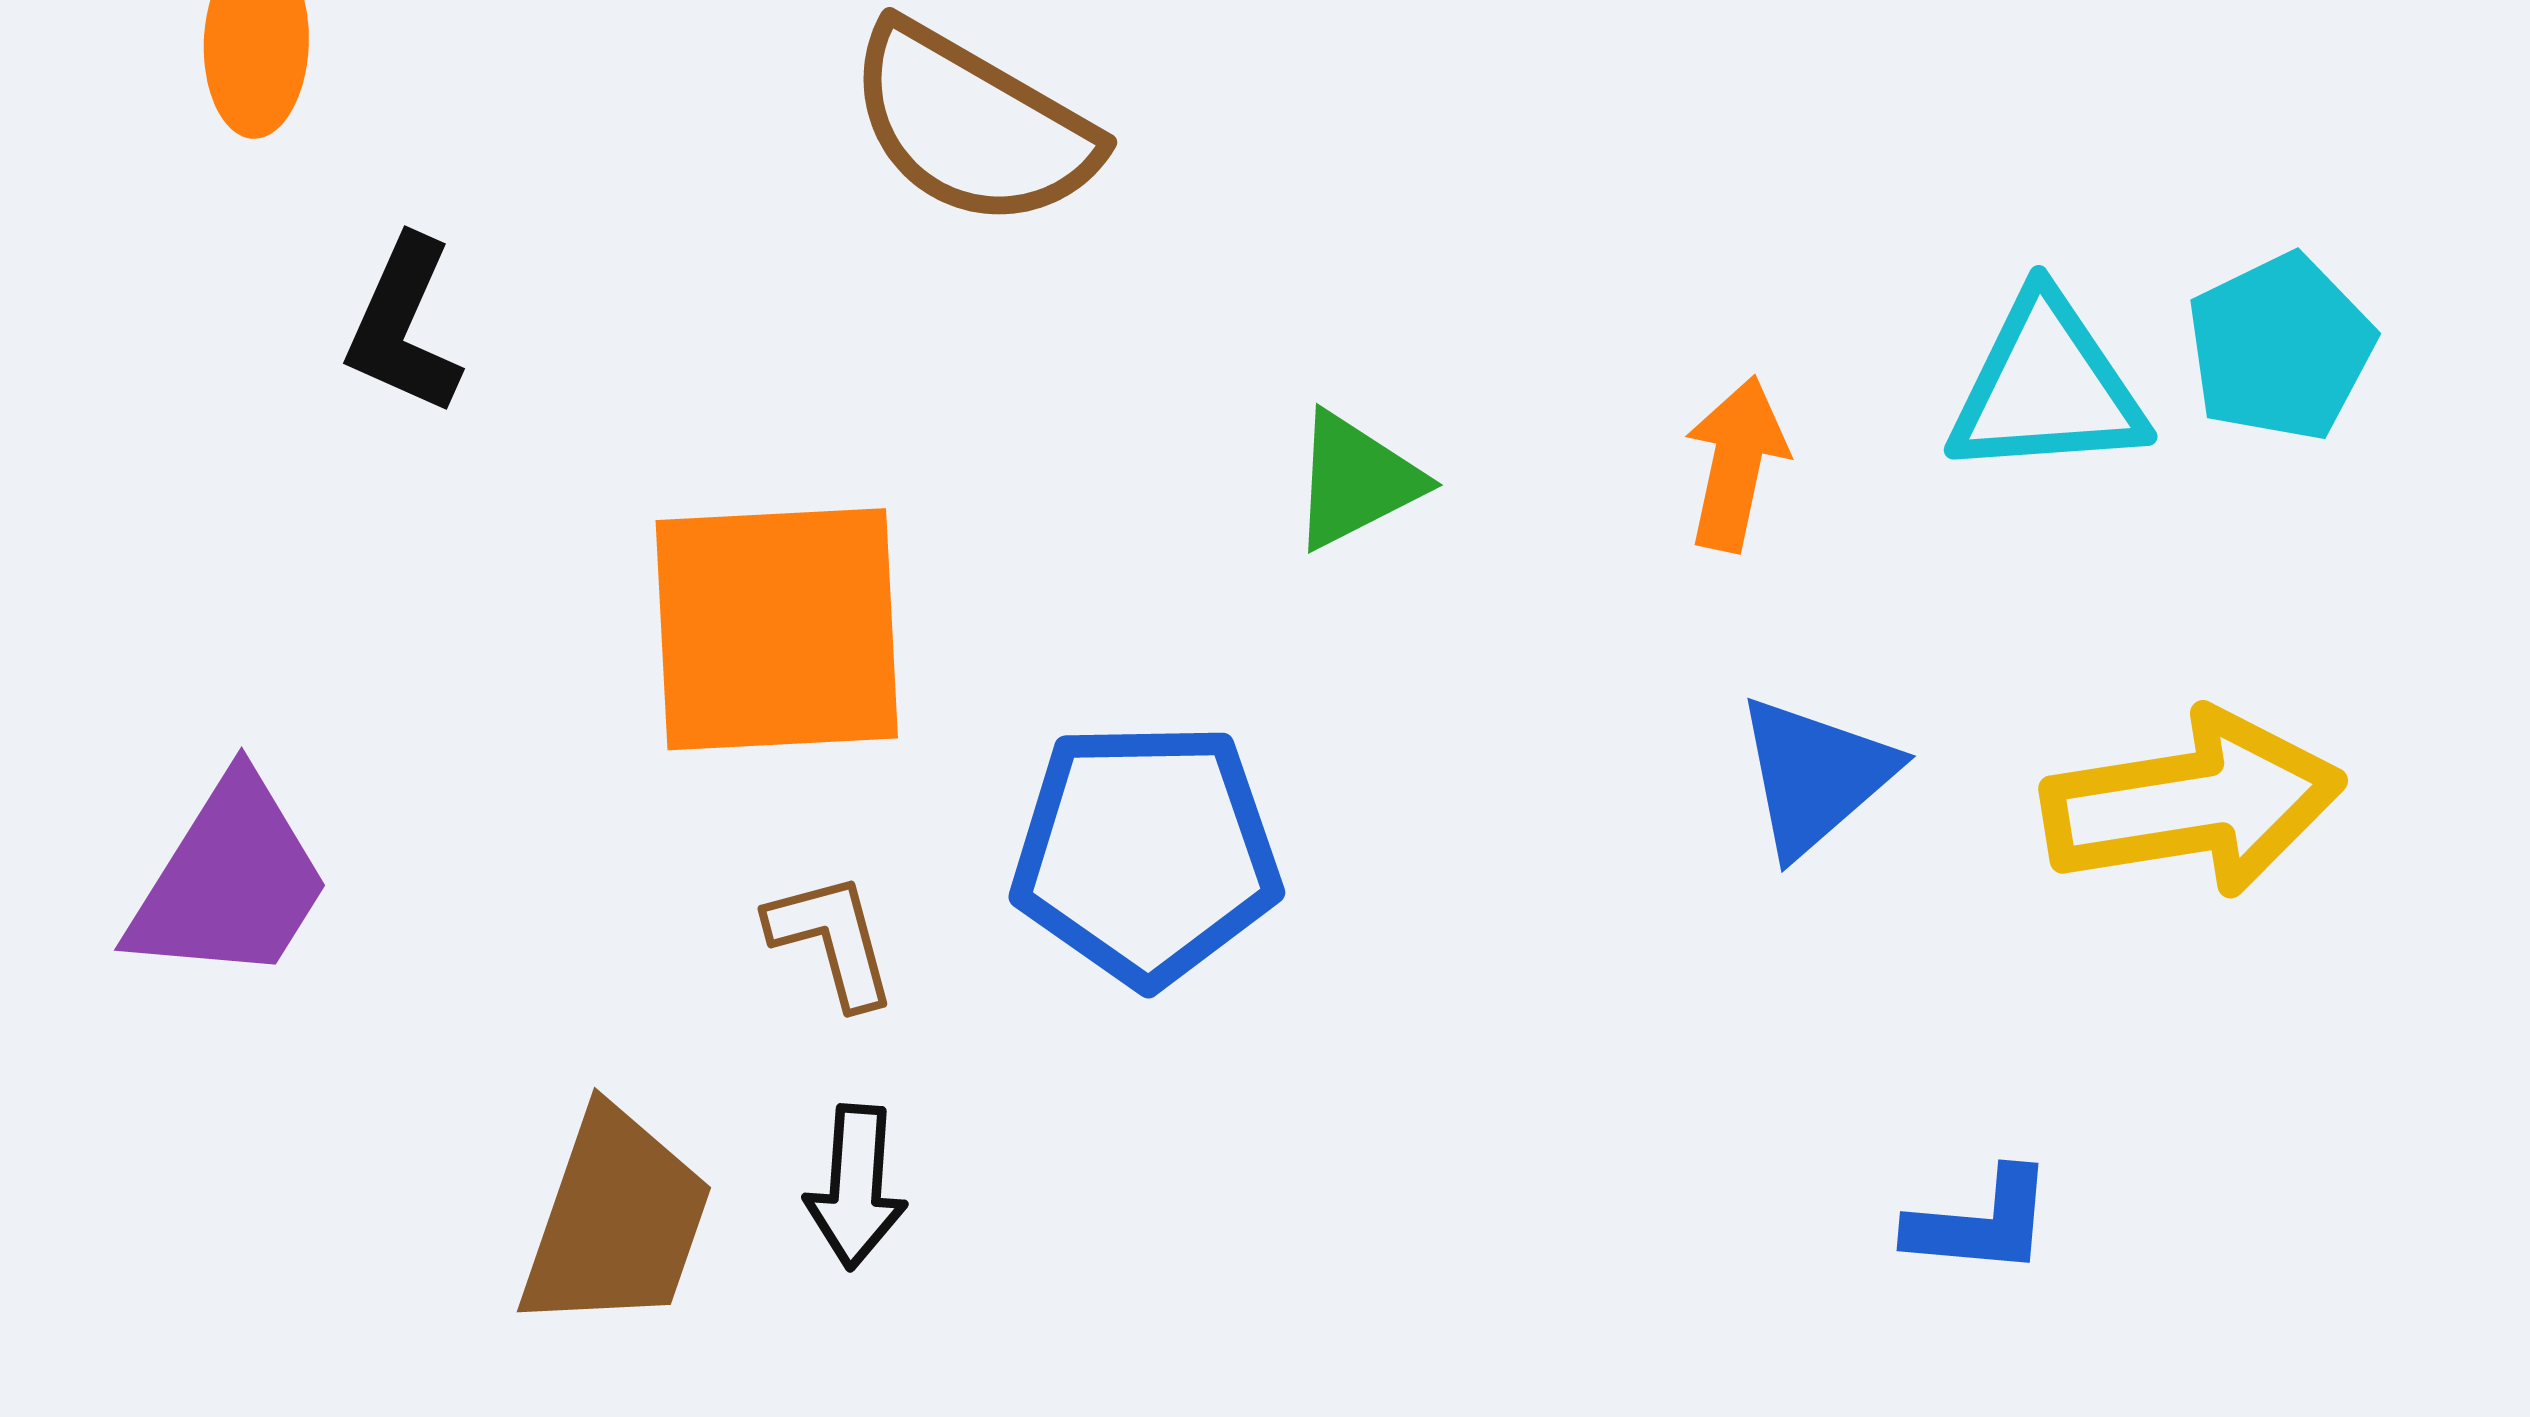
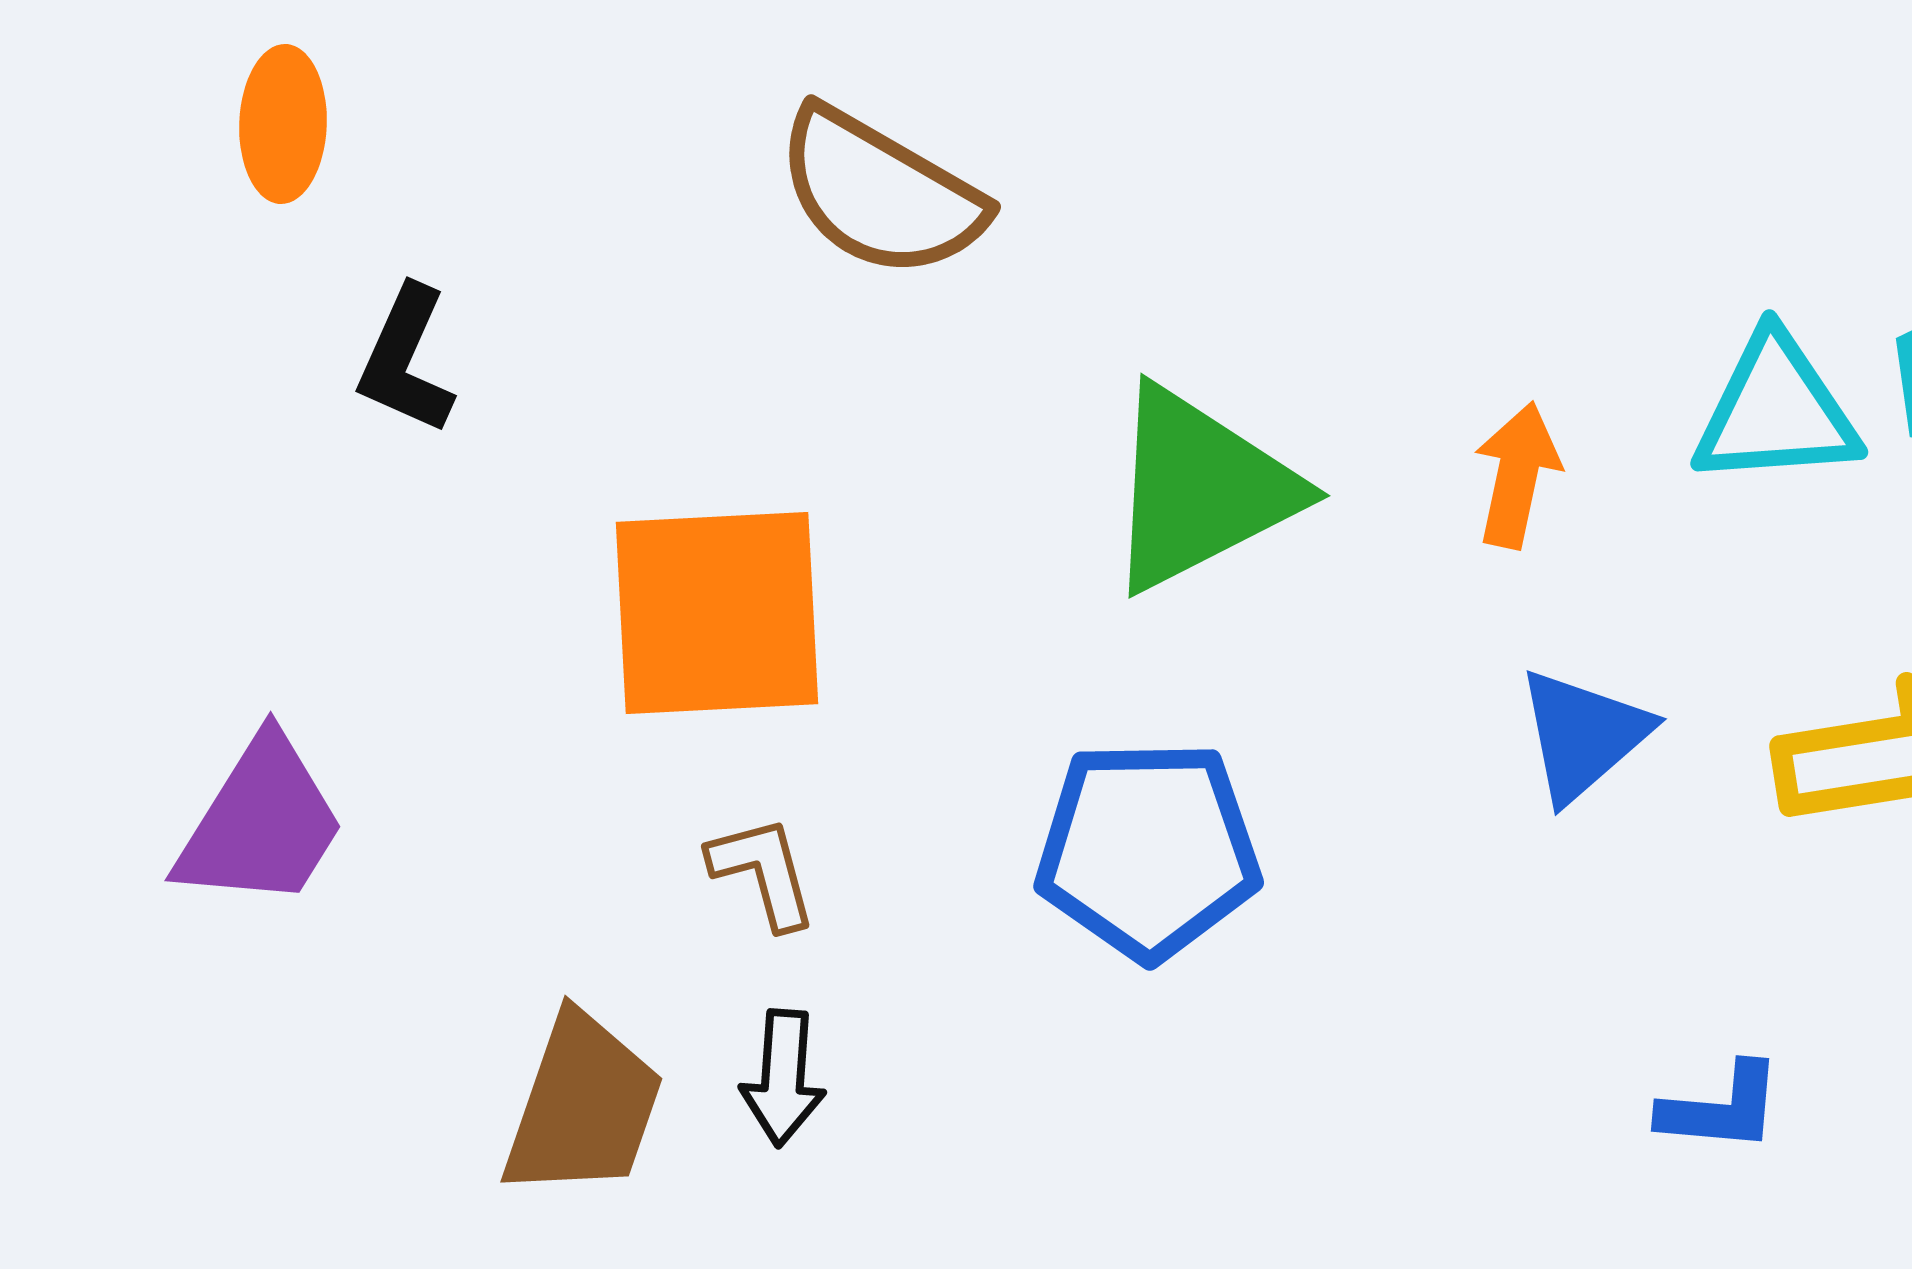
green triangle: (1356, 481) -> (1200, 489), size x1.8
blue pentagon: (1146, 853) -> (1148, 850), moved

